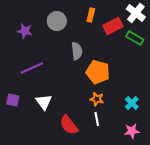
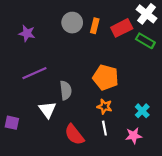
orange rectangle: (91, 15) -> (95, 26), moved
gray circle: (57, 21) -> (72, 23), moved
gray semicircle: (77, 51) -> (66, 90), moved
purple square: (13, 100) -> (12, 123), moved
pink star: (132, 131) -> (134, 136), moved

